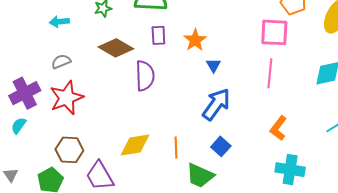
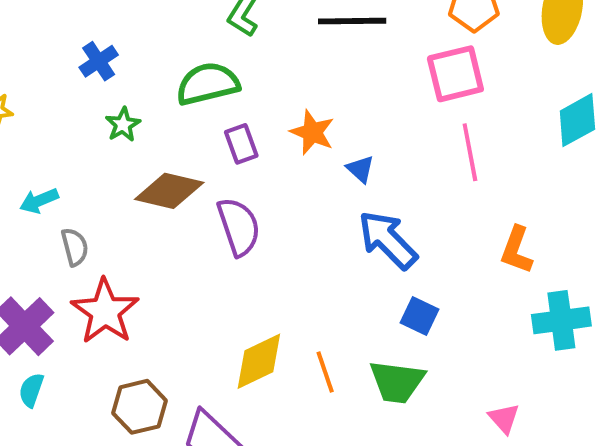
cyan arrow: (59, 22) -> (39, 201), moved
gray semicircle: (61, 61) -> (75, 247), turned 114
blue arrow: (216, 104) -> (388, 240), turned -64
orange line: (176, 147) -> (325, 372), moved

